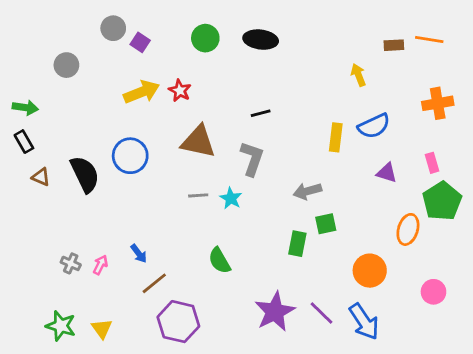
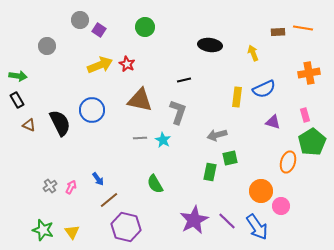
black ellipse: (261, 40) -> (210, 45), moved
gray cross: (71, 263) -> (50, 186), turned 32
pink circle: (433, 292) -> (281, 206), moved

